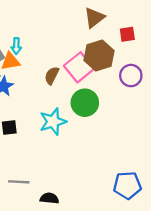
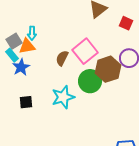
red square: (127, 34) -> (126, 23), turned 32
brown hexagon: (99, 55) -> (108, 69), moved

